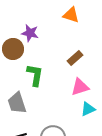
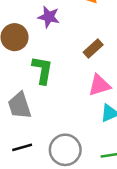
purple star: (30, 33) -> (49, 17), moved

